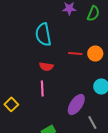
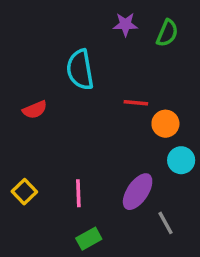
orange circle: (95, 53) -> (165, 124), moved
red semicircle: (46, 66) -> (35, 110), moved, turned -32
pink line: (42, 88) -> (78, 193), moved

